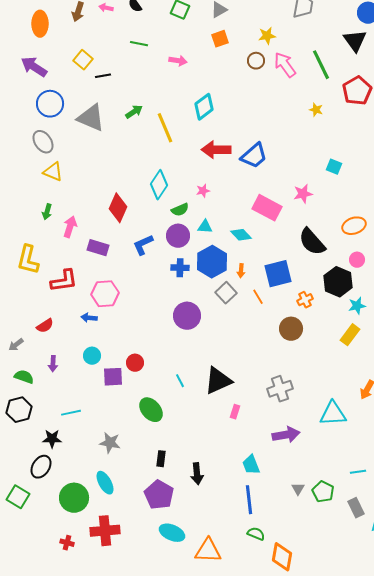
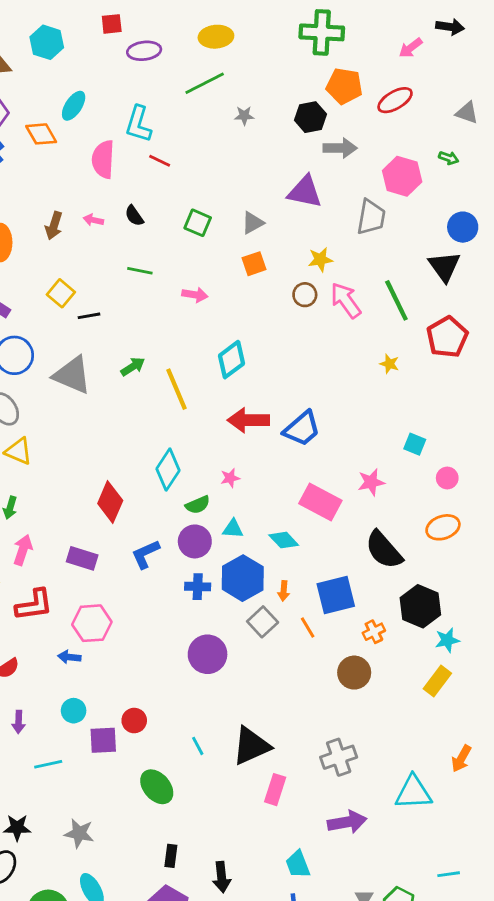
pink arrow: (70, 227) -> (23, 550), moved
pink circle: (357, 260) -> (447, 478), moved
pink rectangle: (235, 412) -> (275, 790), size x1.5
cyan line: (71, 413) -> (48, 764), moved
gray star: (110, 443) -> (79, 833), moved

